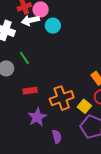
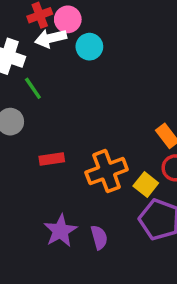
green line: (24, 58) -> (33, 88), moved
purple star: (37, 117) -> (60, 231), moved

